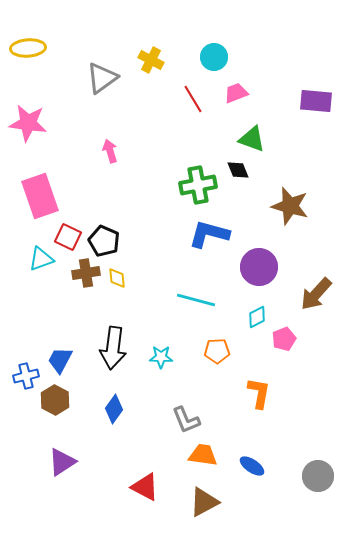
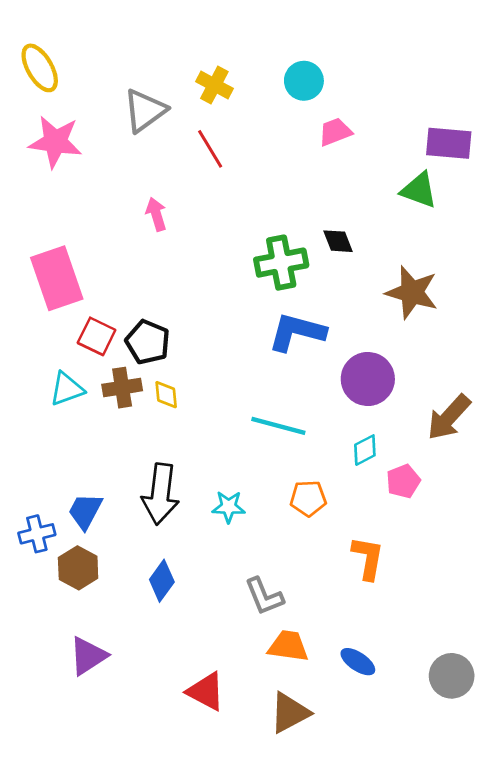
yellow ellipse: (28, 48) -> (40, 68), turned 64
red line: (193, 99) -> (210, 149), moved
pink star: (28, 123) -> (55, 142), moved
green triangle: (252, 139) -> (419, 190), moved
cyan triangle: (41, 259) -> (67, 389), moved

